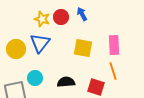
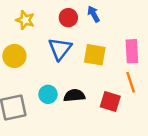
yellow star: (42, 19) -> (25, 20), moved
blue triangle: (40, 43) -> (60, 49), moved
cyan circle: (35, 78) -> (48, 94), moved

